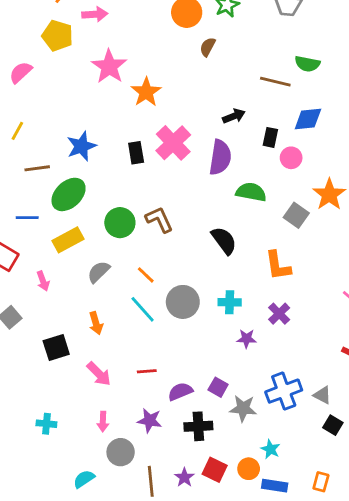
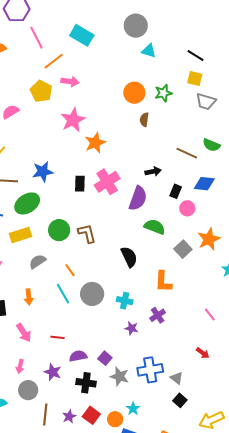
brown semicircle: (208, 47) -> (144, 120), turned -32

